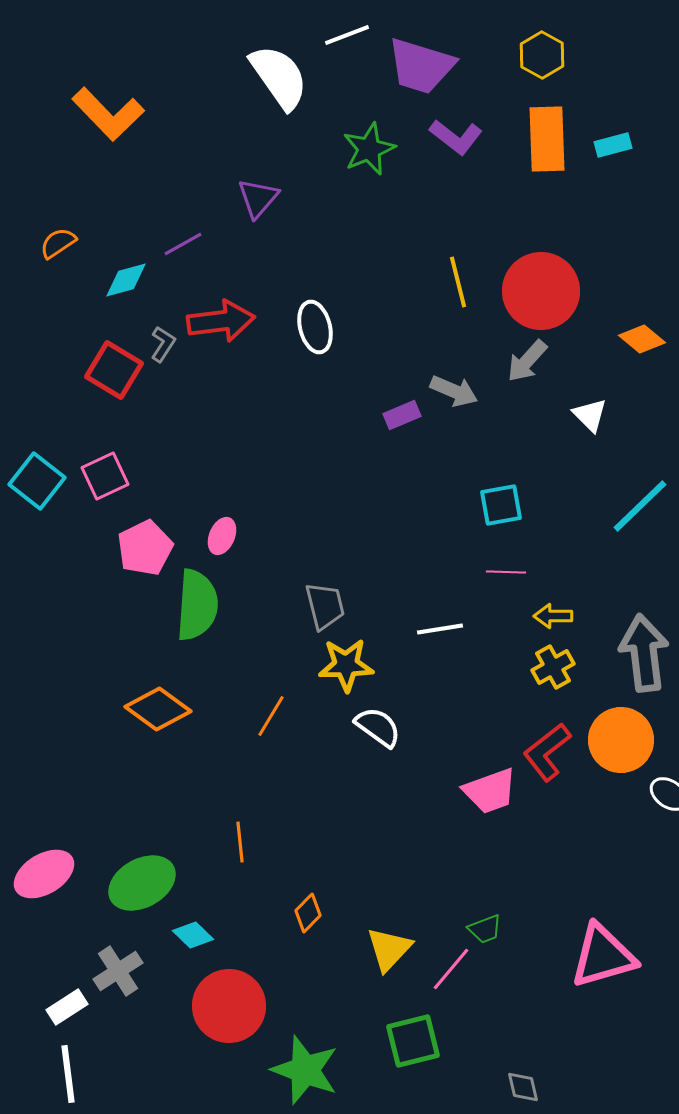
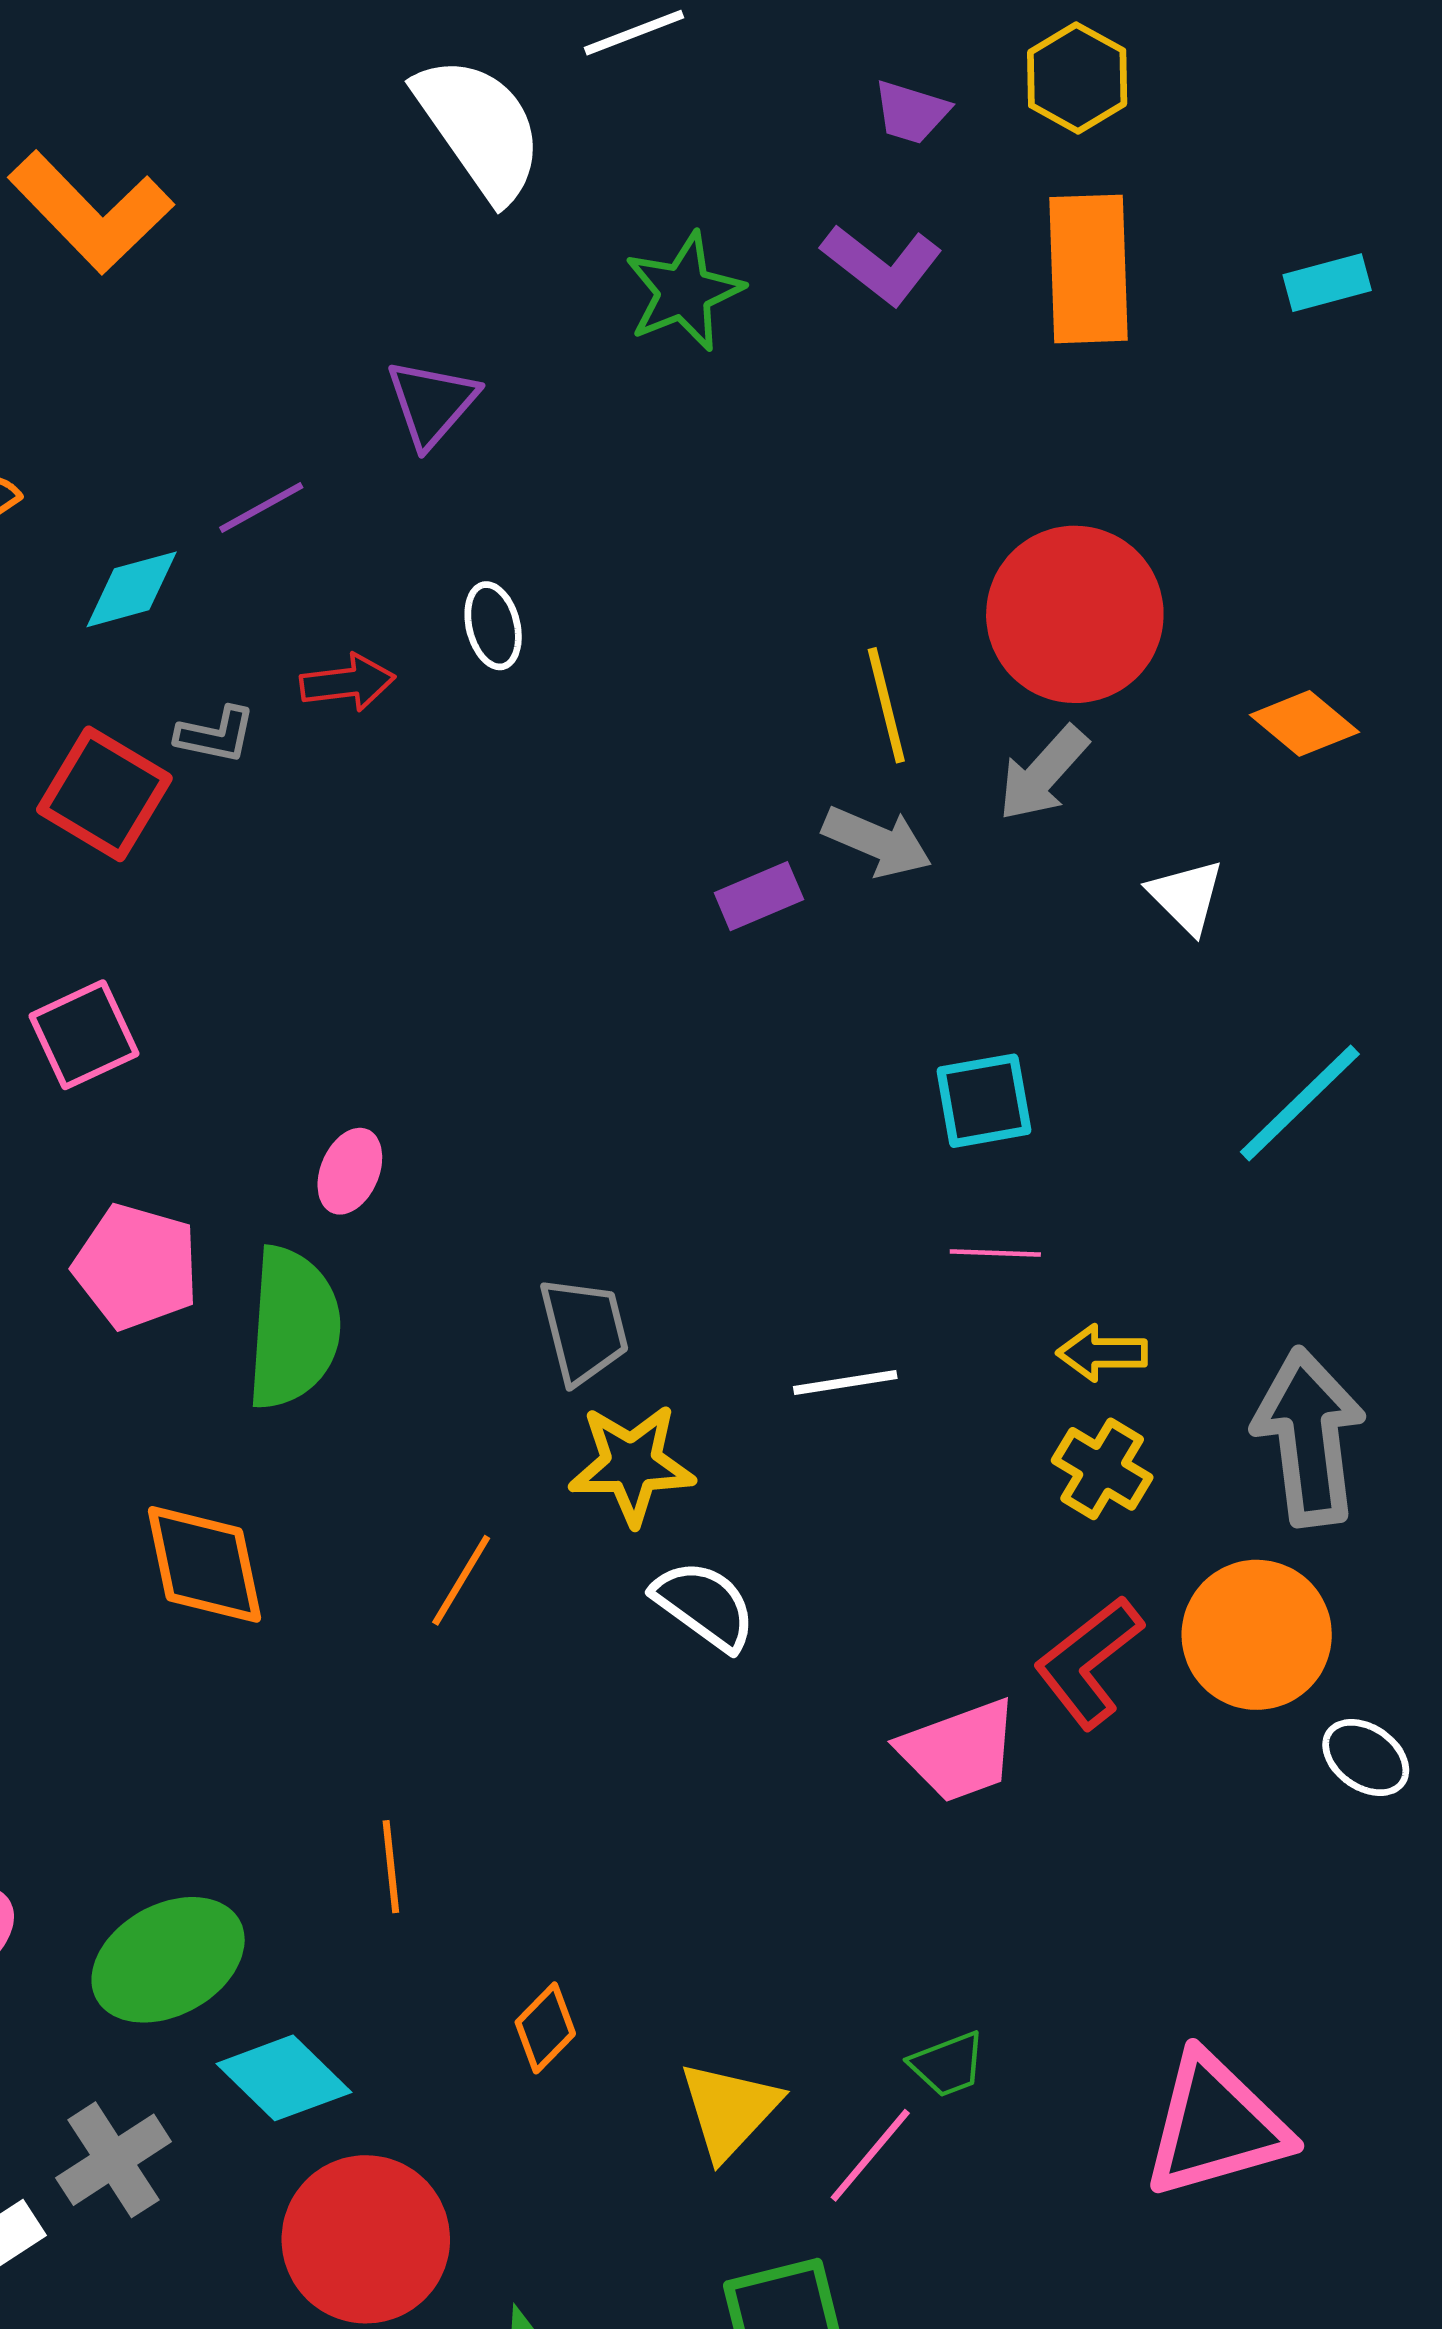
purple trapezoid: (421, 66) -> (911, 112), moved, size x0.5
cyan rectangle: (613, 145) -> (1327, 283), moved
yellow line: (458, 282) -> (886, 705), moved
red arrow: (221, 321) -> (348, 683), size x0.6
white ellipse: (315, 327) -> (493, 626), moved, size x0.7
gray L-shape: (163, 344) -> (216, 735), turned 69
pink pentagon: (145, 548) -> (136, 1267), moved, turned -30
yellow cross: (553, 667) -> (1102, 1469), turned -30
orange diamond: (158, 709) -> (204, 1564), turned 42
cyan diamond: (193, 935) -> (284, 2078), size x1.4

